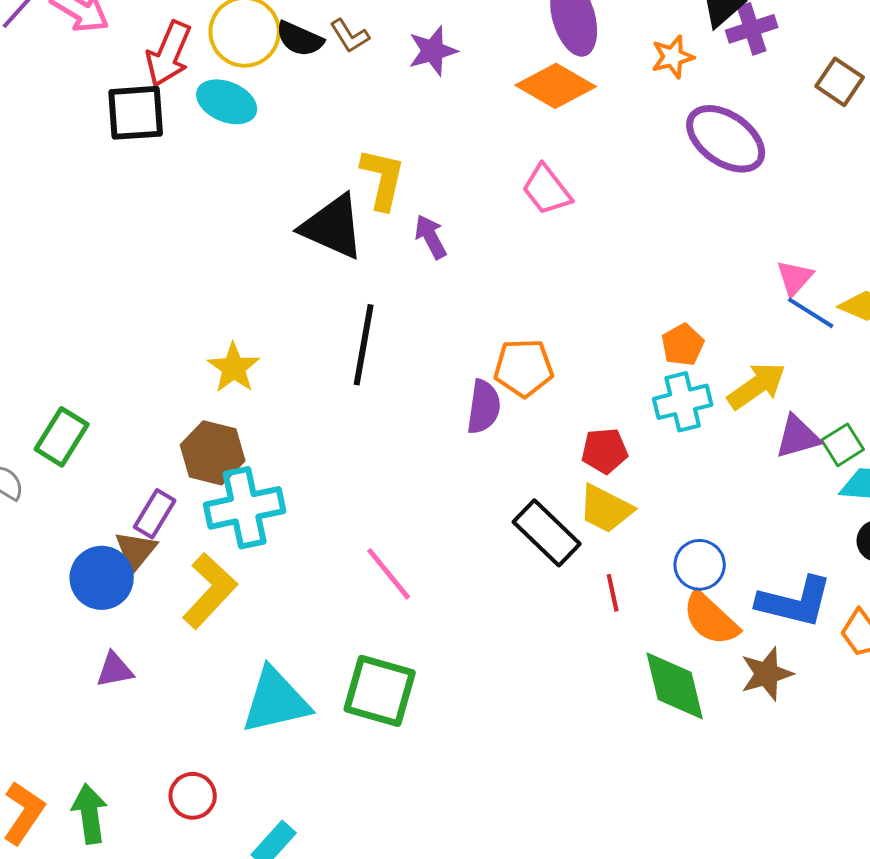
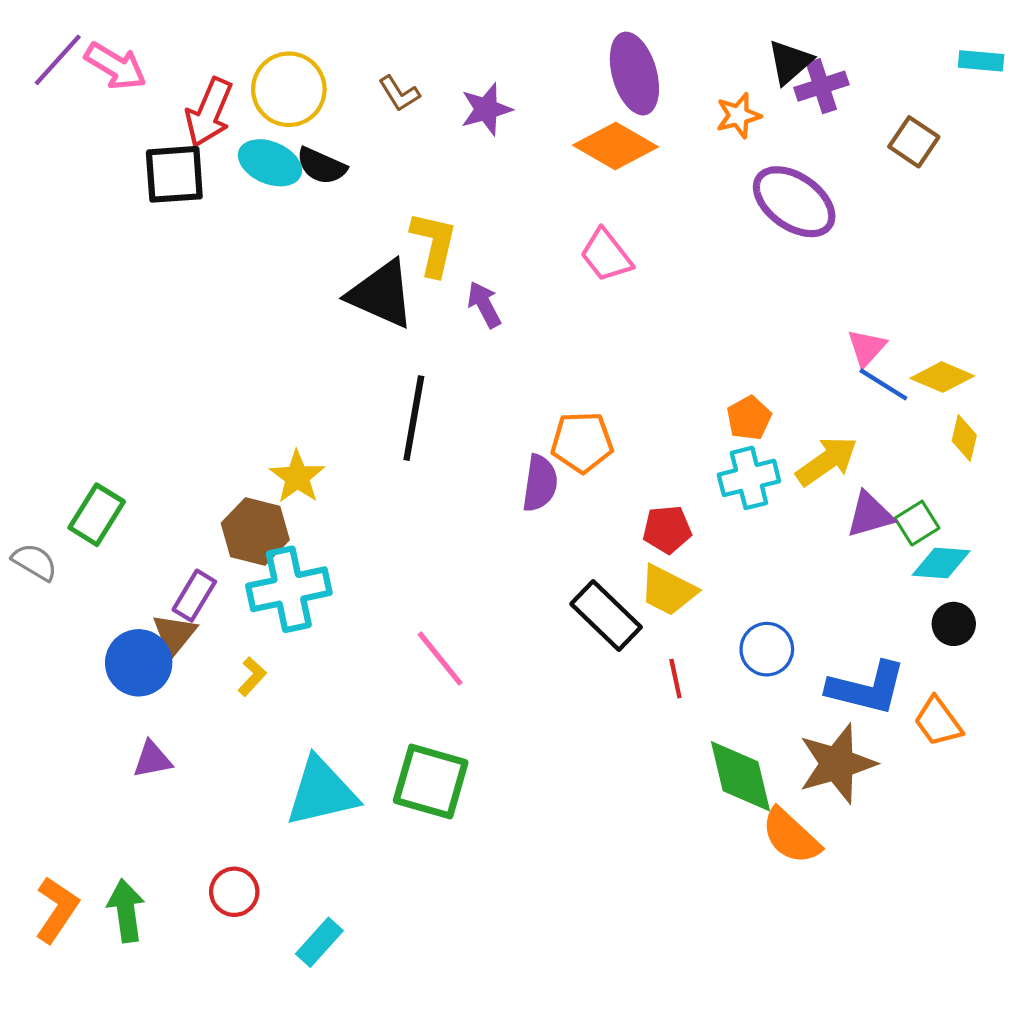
black semicircle: (300, 39) -> (321, 166), moved
yellow star: (234, 368) -> (297, 477), moved
yellow L-shape: (210, 591) -> (252, 676), size x0.5
orange semicircle: (711, 619) -> (791, 836), moved
brown star: (767, 674) -> (837, 764), size x1.4

